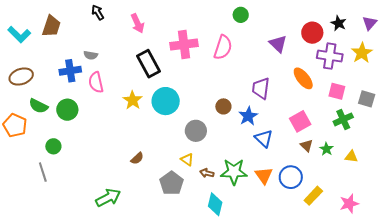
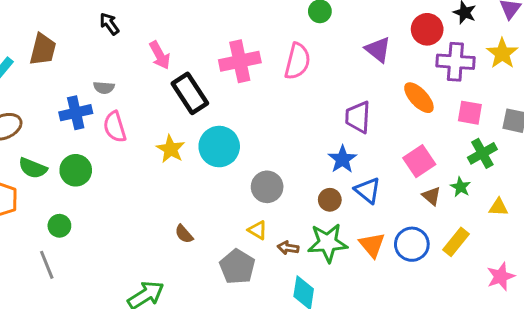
pink arrow: (137, 23) -> (160, 55), moved
brown circle: (223, 106) -> (330, 200), moved
green star: (326, 149) -> (461, 187), moved
brown semicircle: (137, 158) -> (184, 234), turned 96
yellow rectangle: (313, 196) -> (456, 242), moved

